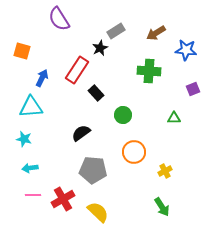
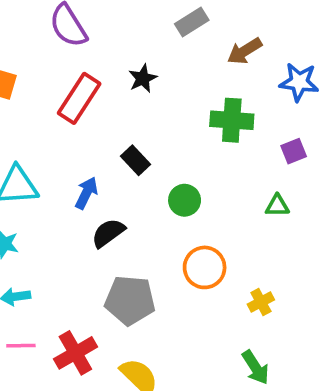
gray rectangle: (116, 31) -> (192, 22), moved
red rectangle: (77, 70) -> (79, 98), moved
blue arrow: (42, 78) -> (86, 193), moved
purple square: (193, 89) -> (294, 151), moved

